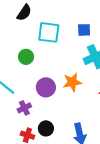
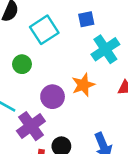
cyan square: (49, 32) -> (44, 30), turned -30
purple cross: (24, 108) -> (31, 126), size x1.6

